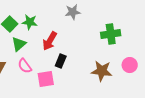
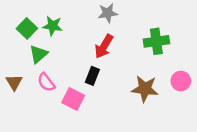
red arrow: (50, 41) -> (104, 46), moved
pink square: (46, 79) -> (73, 99), turned 36

